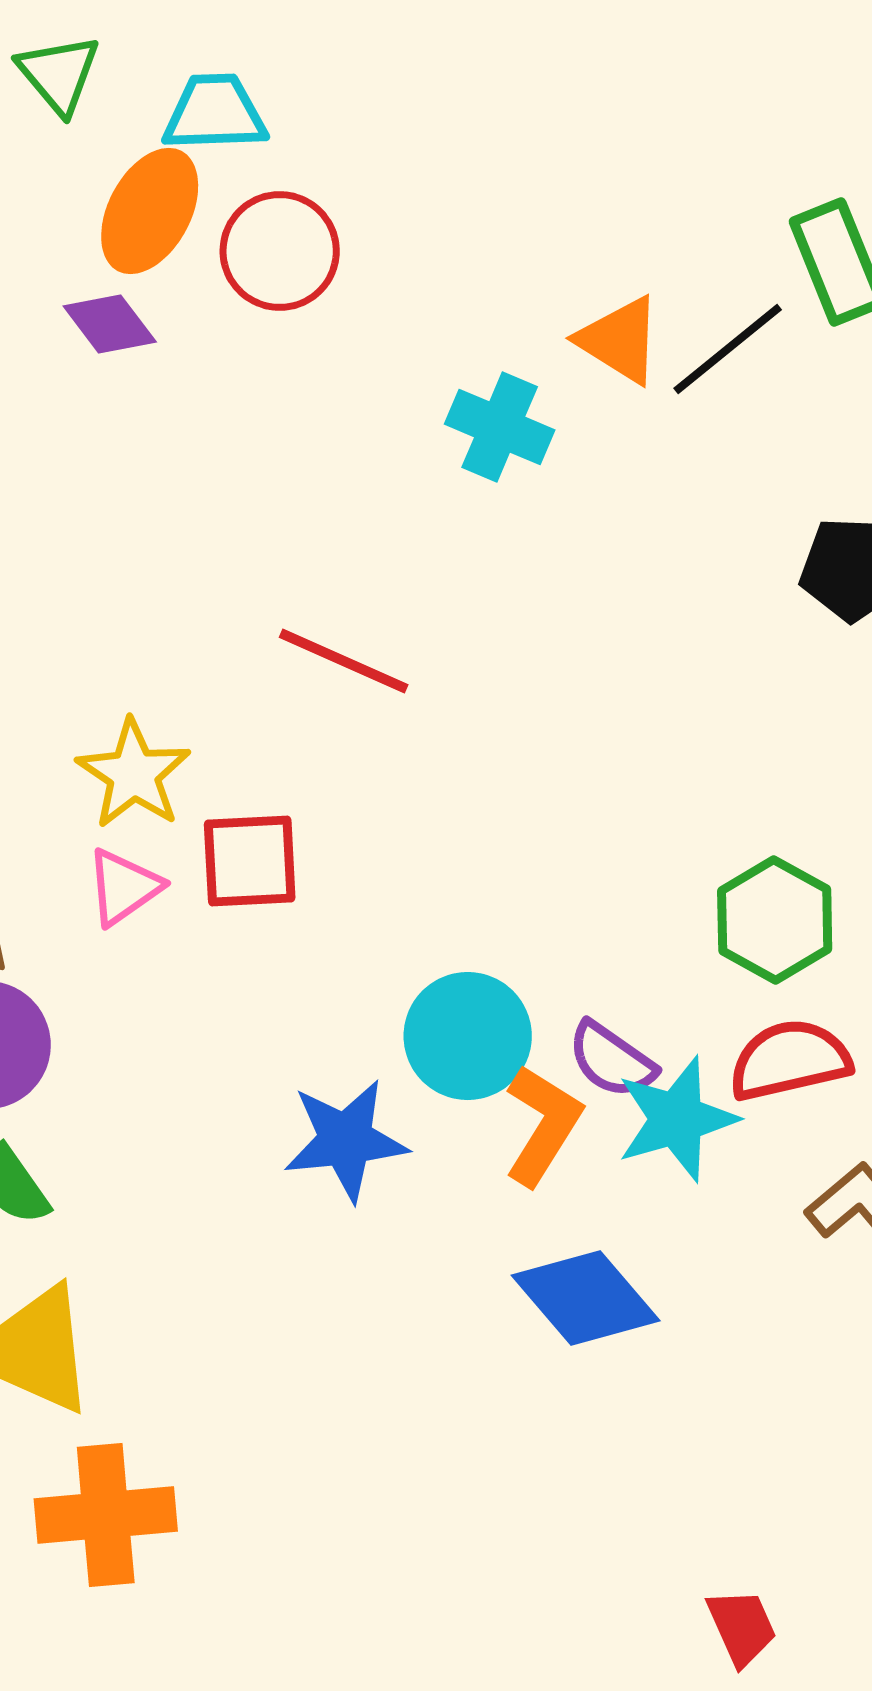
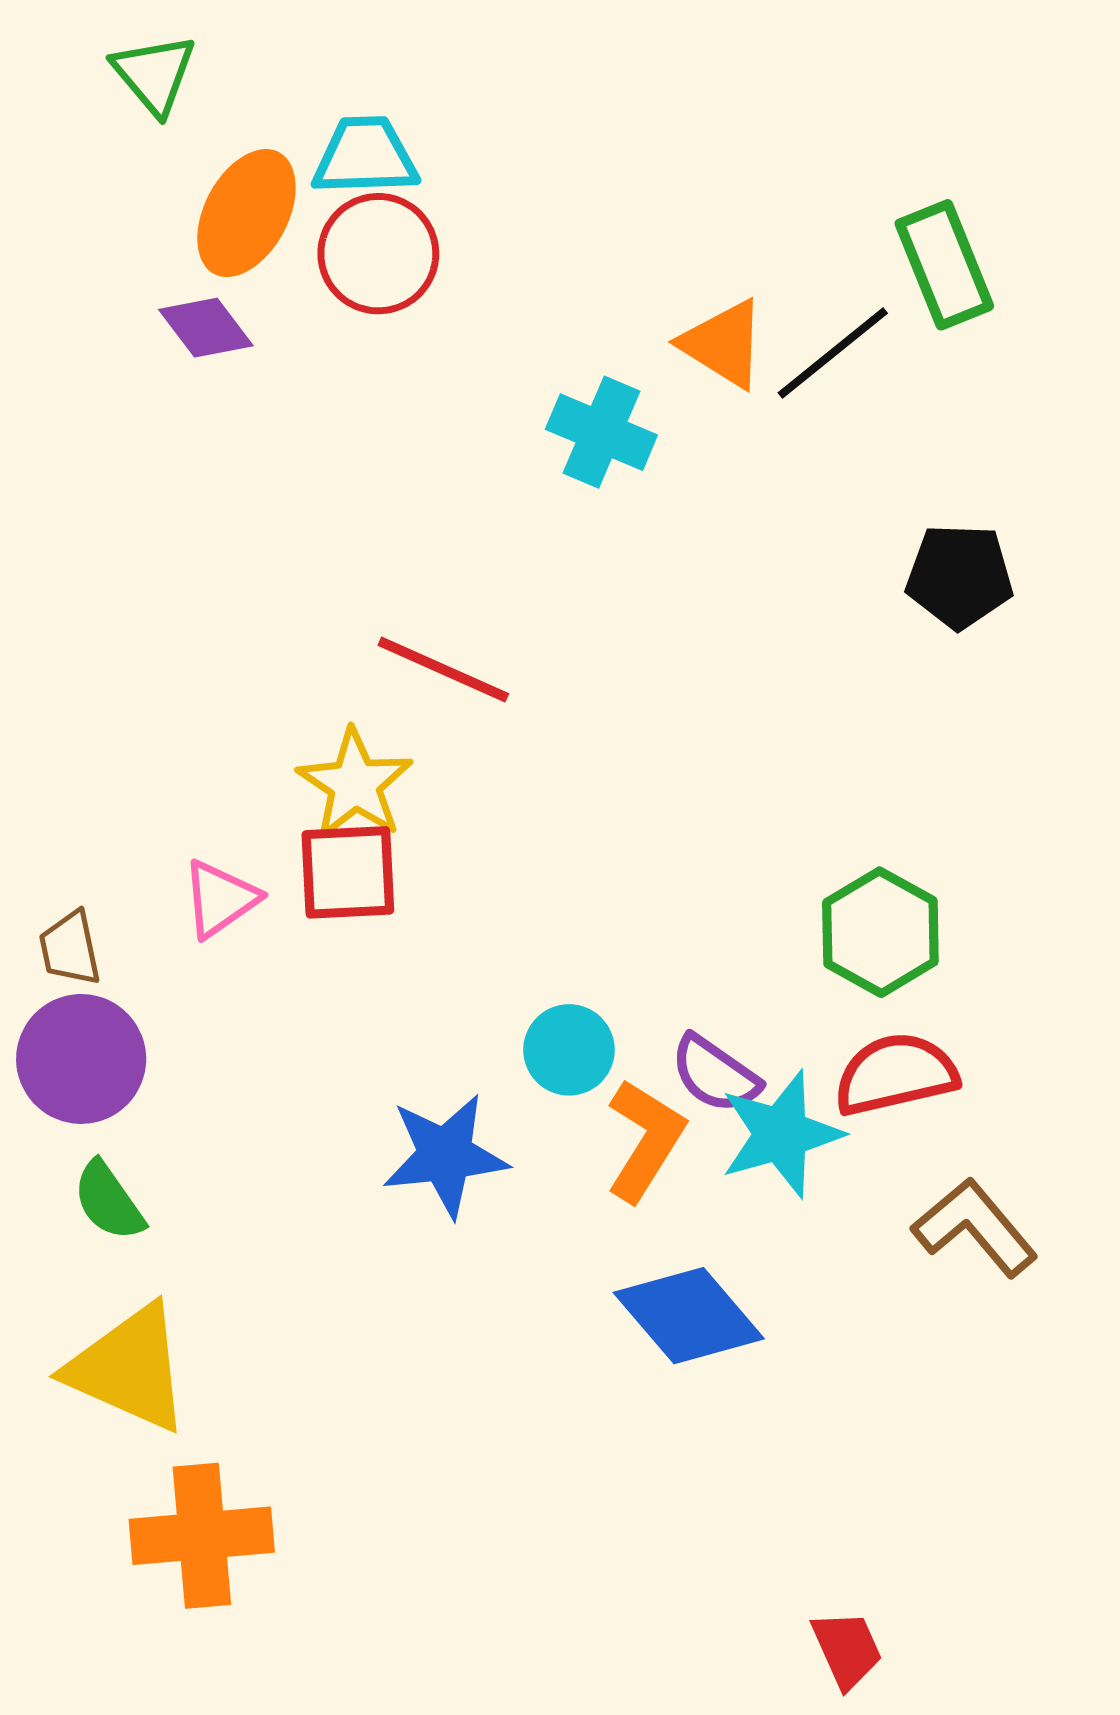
cyan trapezoid: (215, 113) -> (365, 156), moved
yellow star: (134, 774) -> (355, 784), moved
cyan circle: (468, 1036) -> (569, 1050), size x0.7

